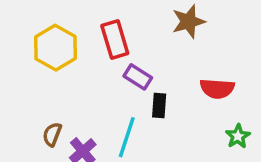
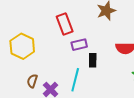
yellow hexagon: (55, 48) -> (22, 46), moved
purple rectangle: (138, 77) -> (79, 45), turned -42

